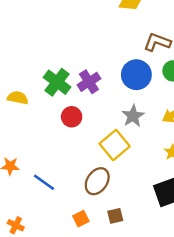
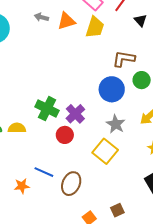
purple cross: (89, 82) -> (75, 114), moved
brown ellipse: (97, 181) -> (71, 184), moved
blue line: (44, 182) -> (44, 172), moved

